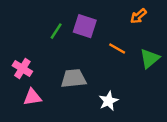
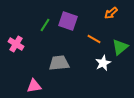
pink cross: (22, 68) -> (16, 44), moved
pink triangle: (32, 97) -> (34, 86), moved
white star: (108, 101) -> (103, 63), moved

